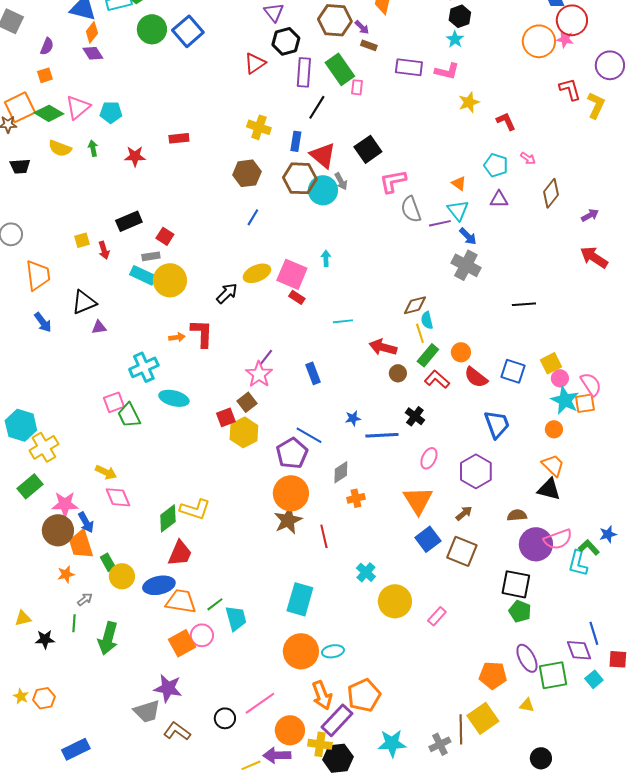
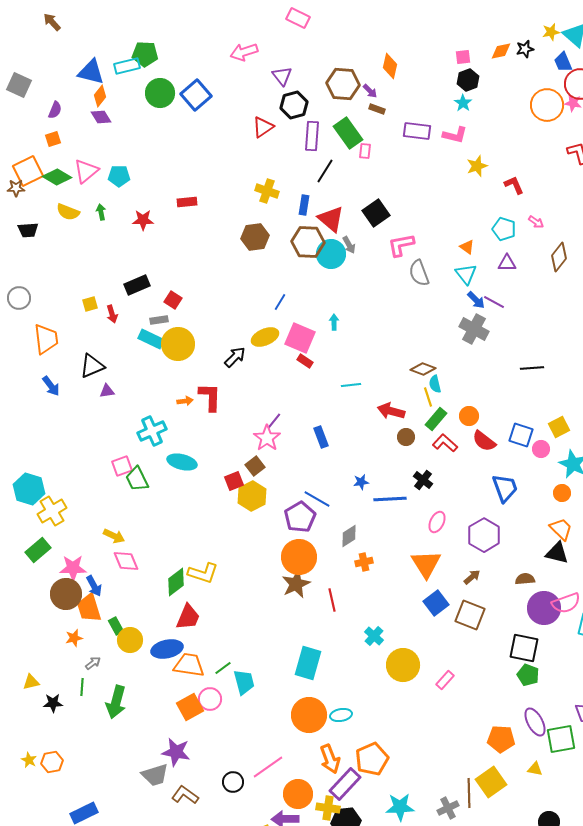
blue line: (253, 217) -> (280, 302), moved
purple line: (440, 223) -> (494, 302), moved, turned 40
brown diamond: (415, 305) -> (423, 369), turned 35
pink circle: (560, 378) -> (541, 449), moved

